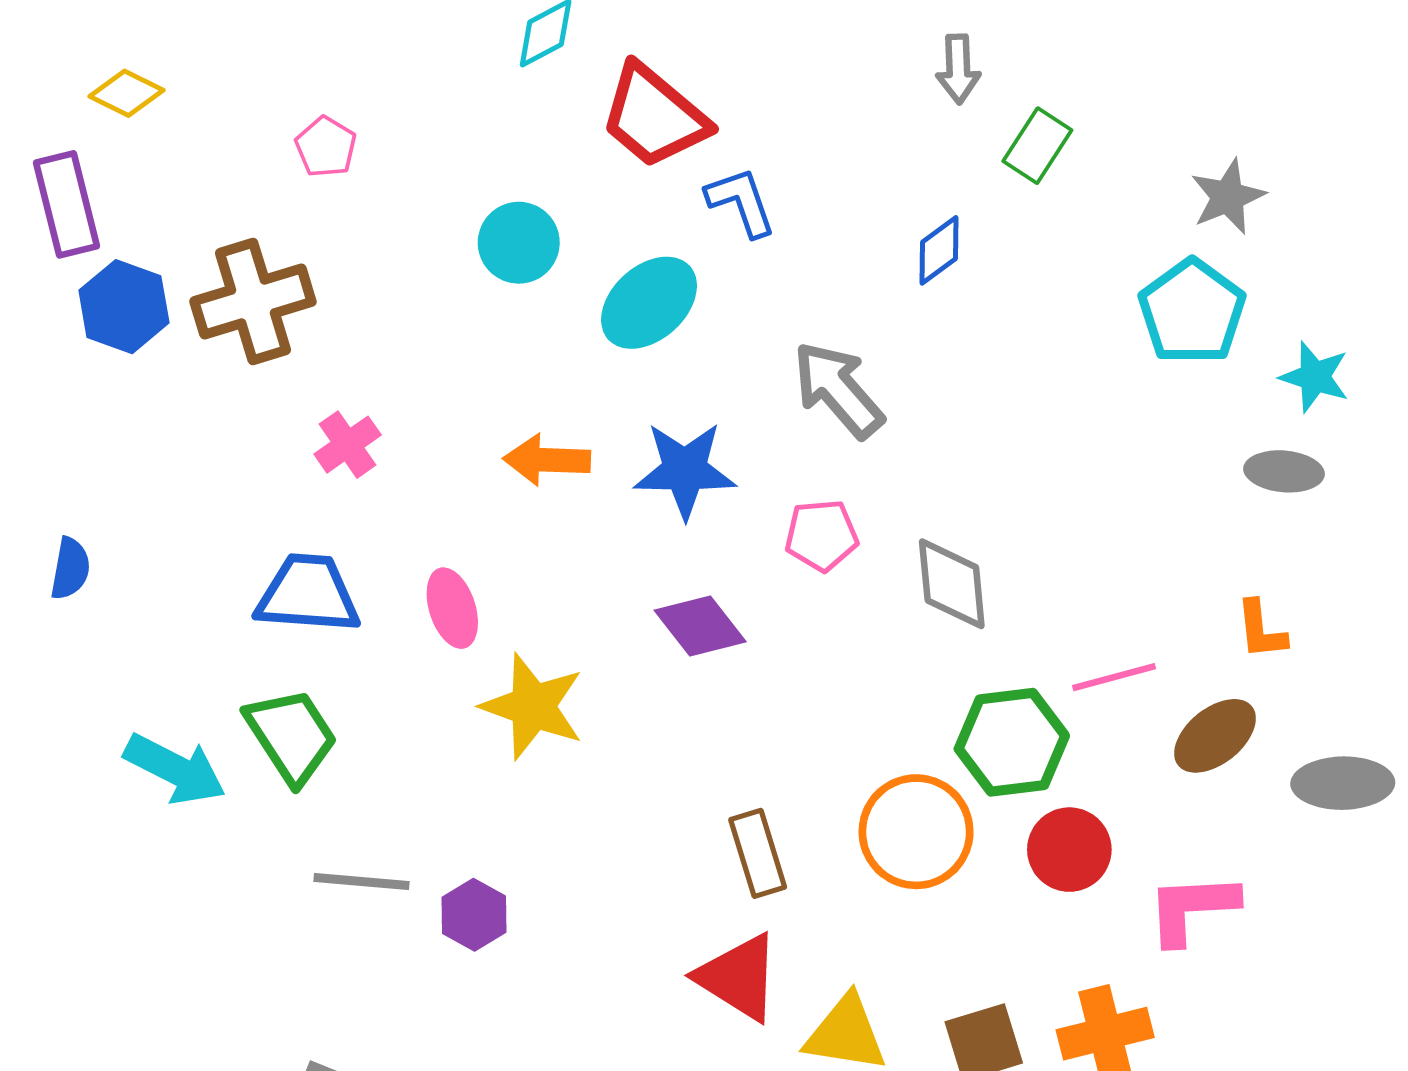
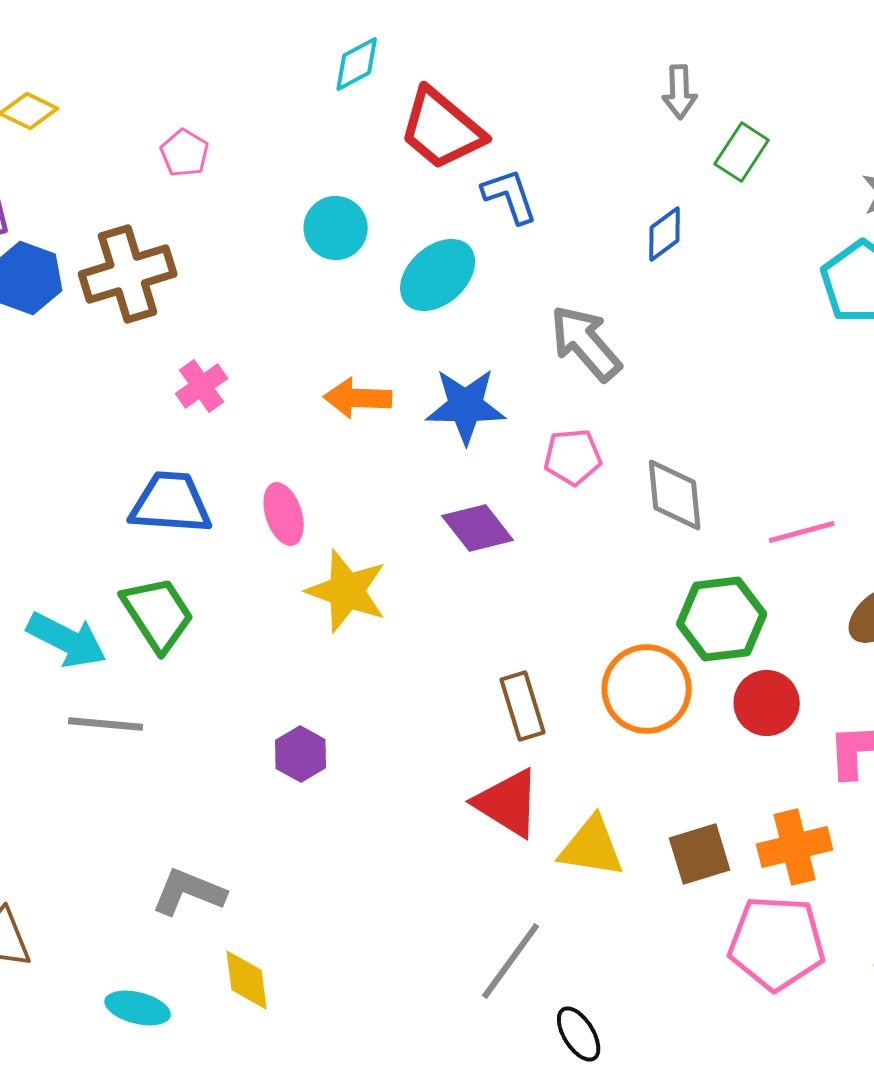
pink line: (1114, 677) -> (802, 532), moved
gray line: (362, 882) -> (106, 724), moved

